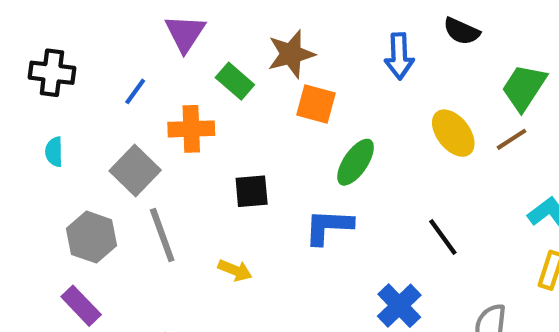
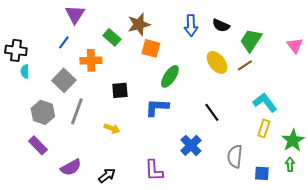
black semicircle: (462, 31) -> (221, 25), moved
purple triangle: (185, 33) -> (75, 14), moved
black cross: (52, 73) -> (16, 50), moved
gray line: (162, 235) -> (77, 111), turned 40

